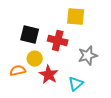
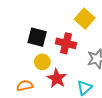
yellow square: (76, 17) -> (85, 19), turned 36
orange semicircle: (18, 71) -> (25, 86), moved

